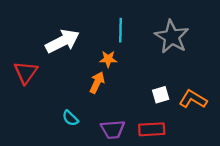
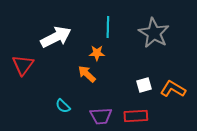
orange arrow: (97, 82) -> (87, 74), turned -72

